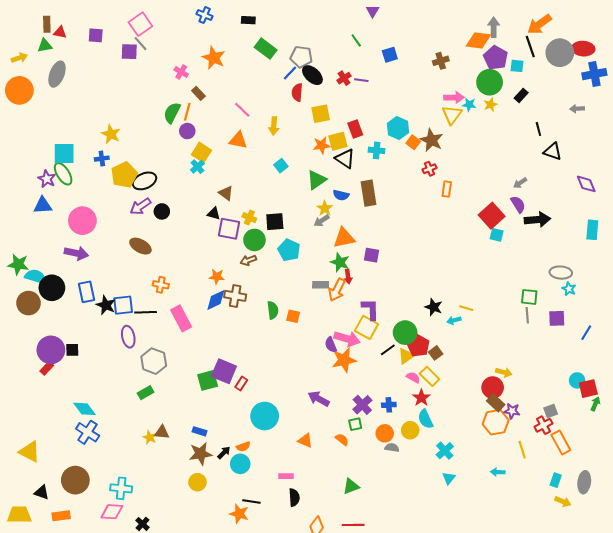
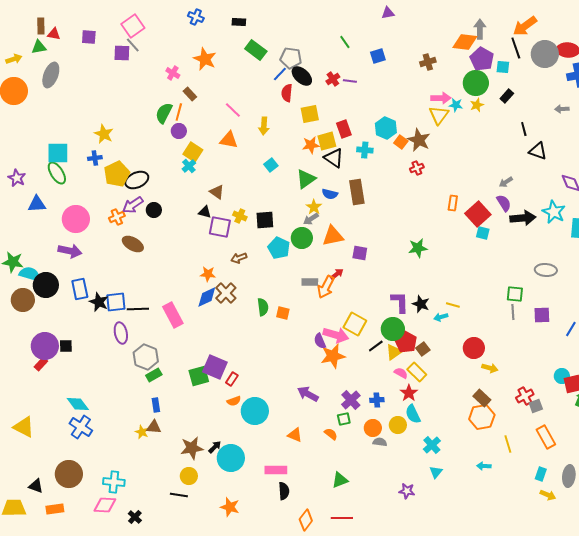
purple triangle: (373, 11) -> (388, 13), moved, turned 48
purple star: (47, 179) -> (17, 178), moved
orange rectangle: (447, 189) -> (453, 203), moved
green circle: (254, 240) -> (302, 238), moved
green star: (340, 262) -> (418, 248), moved, turned -30
red arrow: (348, 277) -> (337, 274), turned -120
orange cross: (161, 285) -> (117, 217), moved, turned -35
cyan star: (569, 289) -> (554, 212), moved, size x1.6
brown cross: (235, 296) -> (226, 293), turned 35
purple L-shape: (370, 309) -> (400, 302), moved
red circle: (493, 388) -> (474, 348), moved
green rectangle: (146, 393) -> (154, 375), moved
purple star: (512, 411) -> (407, 491), moved
red cross: (544, 425) -> (525, 396), moved
blue rectangle: (199, 431) -> (156, 405), moved, turned 64
orange semicircle: (243, 447) -> (234, 401), moved
yellow triangle: (30, 452) -> (24, 427), moved
cyan circle: (240, 464) -> (231, 458), size x1.4
pink rectangle: (286, 476) -> (276, 470), size x1.5
black line: (251, 502) -> (179, 495), moved

